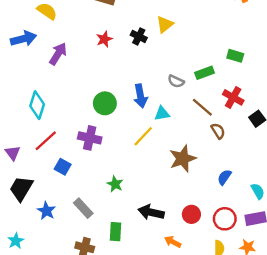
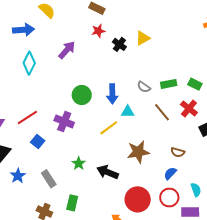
red star: (104, 39) -> (98, 31), moved
purple arrow: (58, 54) -> (67, 50), moved
green rectangle: (235, 56) -> (195, 84), moved
cyan diamond: (37, 105) -> (29, 63), moved
brown semicircle: (218, 131) -> (178, 152), moved, turned 128
black arrow: (151, 212) -> (108, 172), moved
red circle: (191, 214) -> (138, 199), size x1.6
red circle: (225, 219) -> (169, 198), moved

